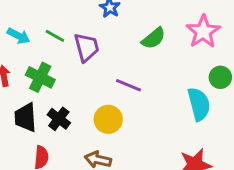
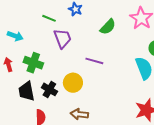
green line: (55, 36) -> (49, 18), moved
yellow circle: (108, 119) -> (73, 83), moved

